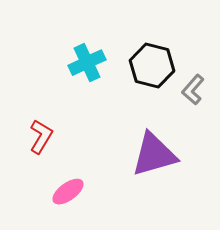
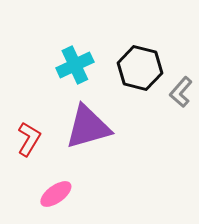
purple triangle: (154, 155) -> (88, 127), moved

